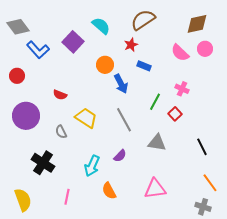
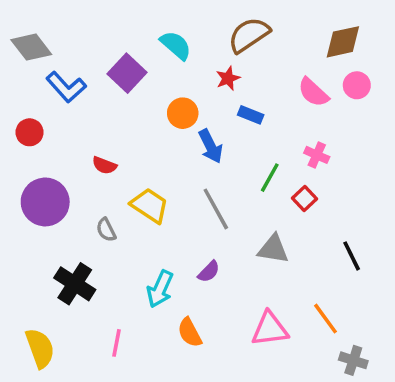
orange line: (210, 183) -> (325, 319), moved

